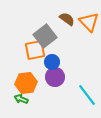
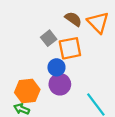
gray square: (45, 36) -> (49, 38), size x0.6
orange square: (35, 50) -> (70, 48), moved

